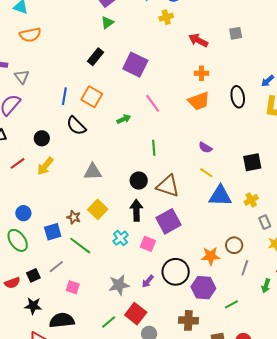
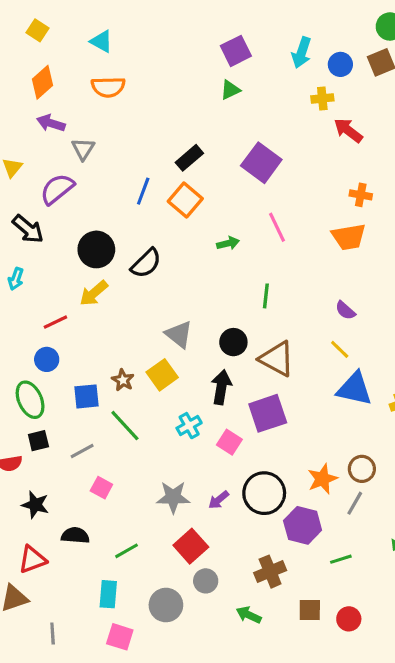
red arrow: (198, 40) -> (348, 130), moved
black rectangle: (96, 57) -> (189, 158), moved
black semicircle: (76, 126) -> (146, 263), moved, turned -100
black circle: (42, 138) -> (96, 249), size x1.5
red line: (17, 163) -> (55, 322), moved
gray triangle: (93, 172) -> (179, 334), moved, turned 30
orange star: (211, 256) -> (322, 479), turned -30
gray line: (245, 268) -> (355, 503), moved
black square: (33, 275) -> (38, 441), moved
black semicircle: (62, 320) -> (75, 535), size x0.7
brown cross: (188, 320) -> (270, 572), turned -36
green line: (109, 322) -> (127, 551), moved

